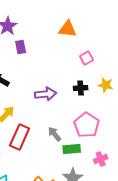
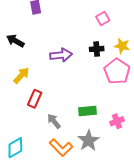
pink pentagon: (87, 125) -> (117, 71), moved
gray arrow: (55, 134) -> (54, 121), moved
red rectangle: (20, 137) -> (35, 99), size x0.7

